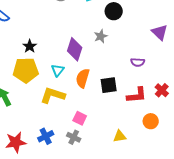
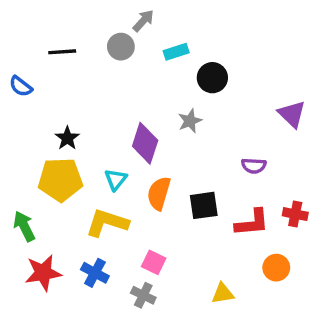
red cross: (162, 90) -> (295, 214), turned -32
blue cross: (46, 136) -> (95, 273), moved, turned -35
red star: (16, 142) -> (43, 273), moved

